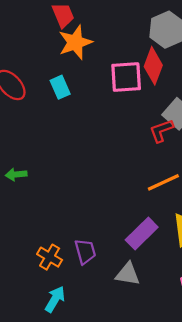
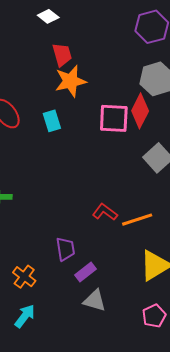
red L-shape: (161, 131) -> (105, 212), moved, turned 50
purple rectangle: (142, 233) -> (85, 272), moved, size x0.7
purple trapezoid: (85, 251) -> (65, 249), moved

